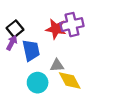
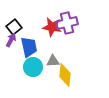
yellow diamond: (70, 80) -> (65, 75), turned 35
cyan circle: (38, 83) -> (33, 67), moved

